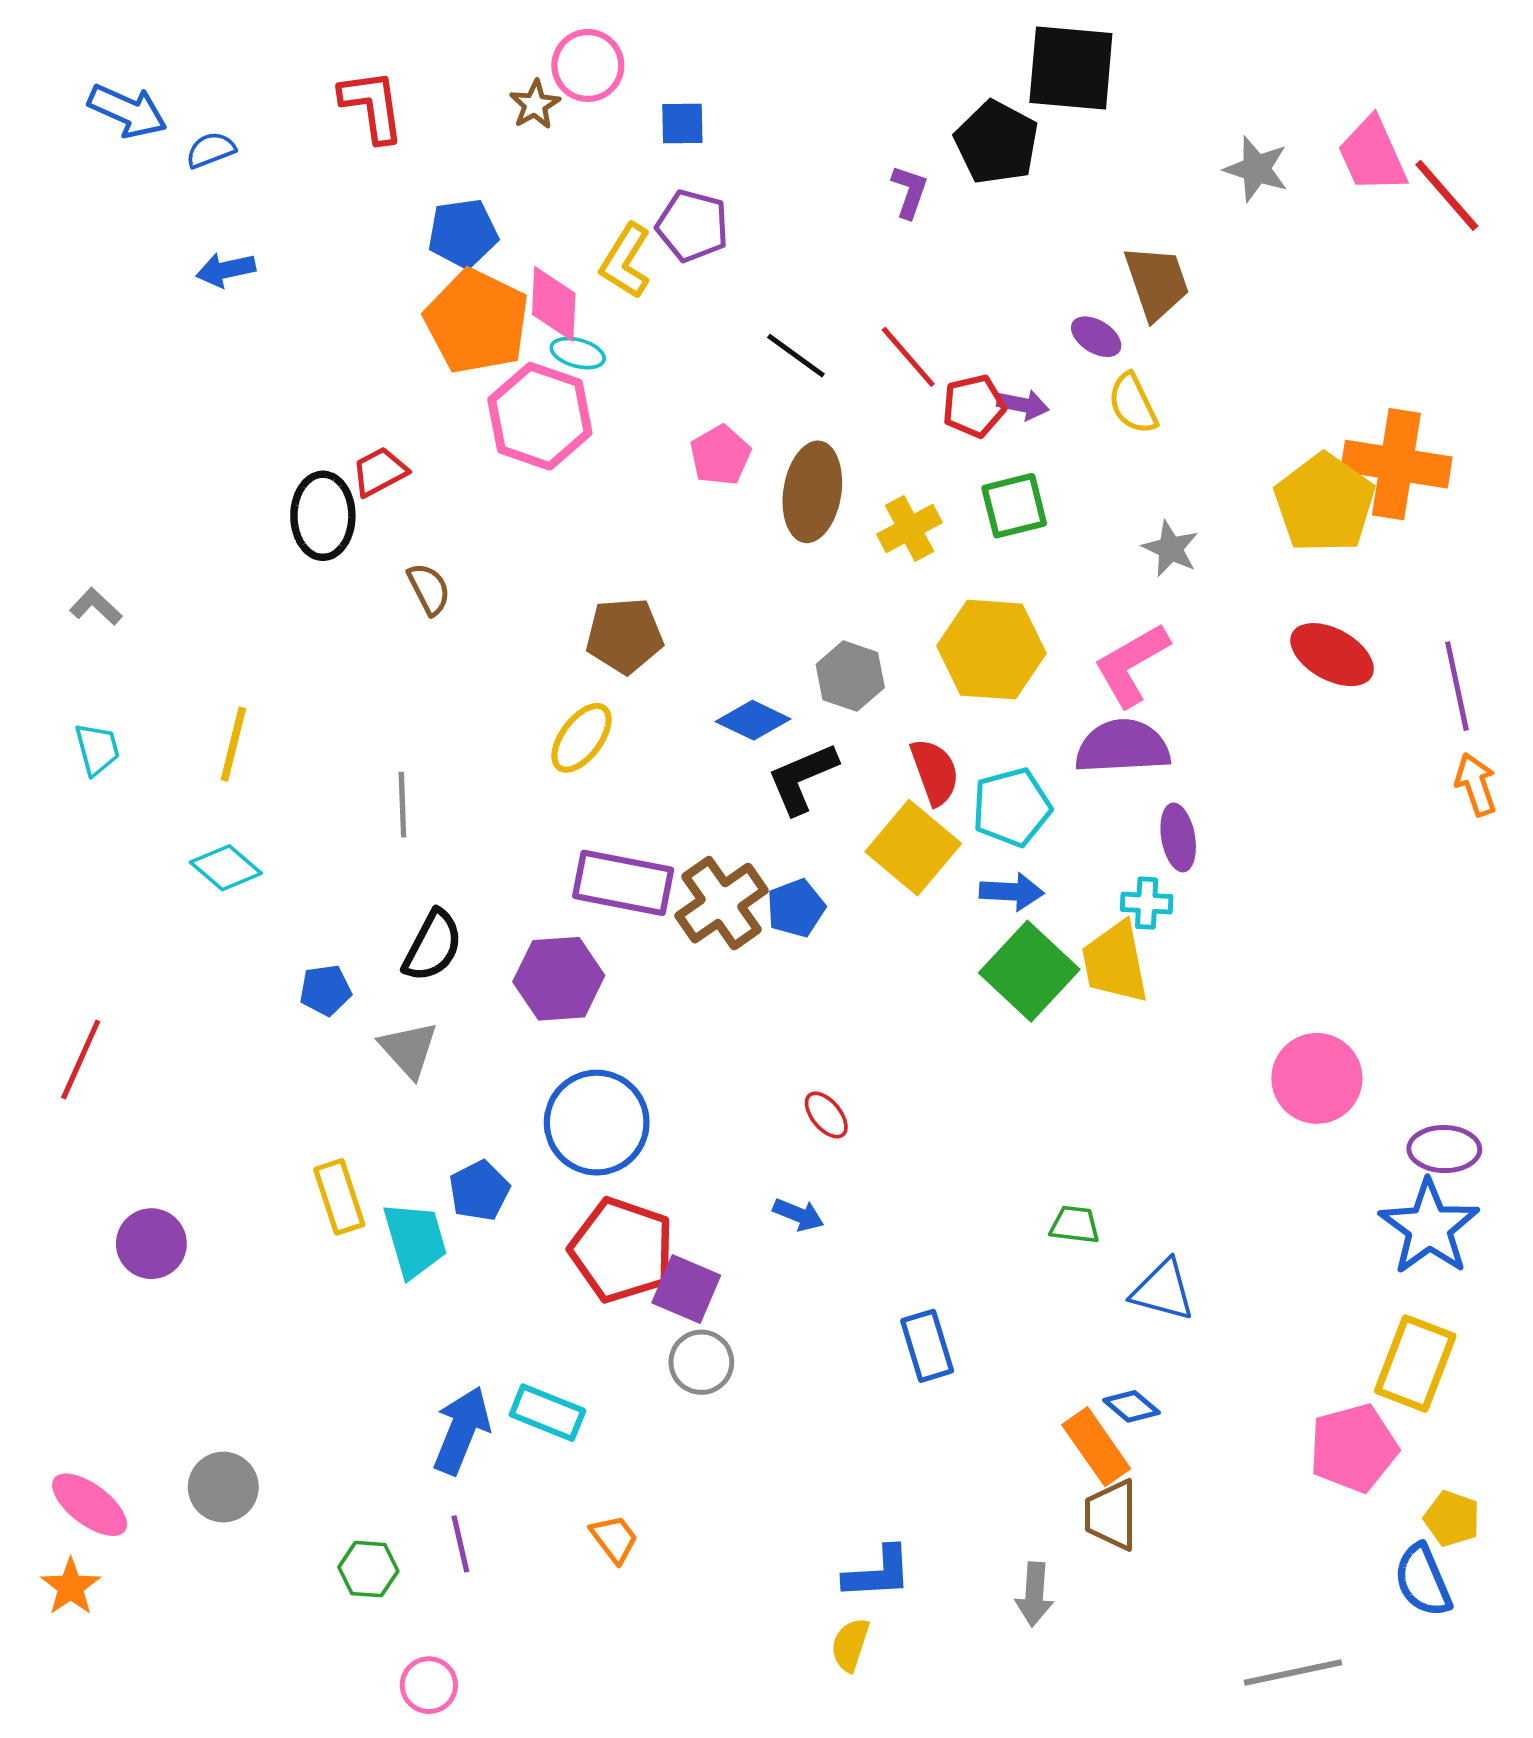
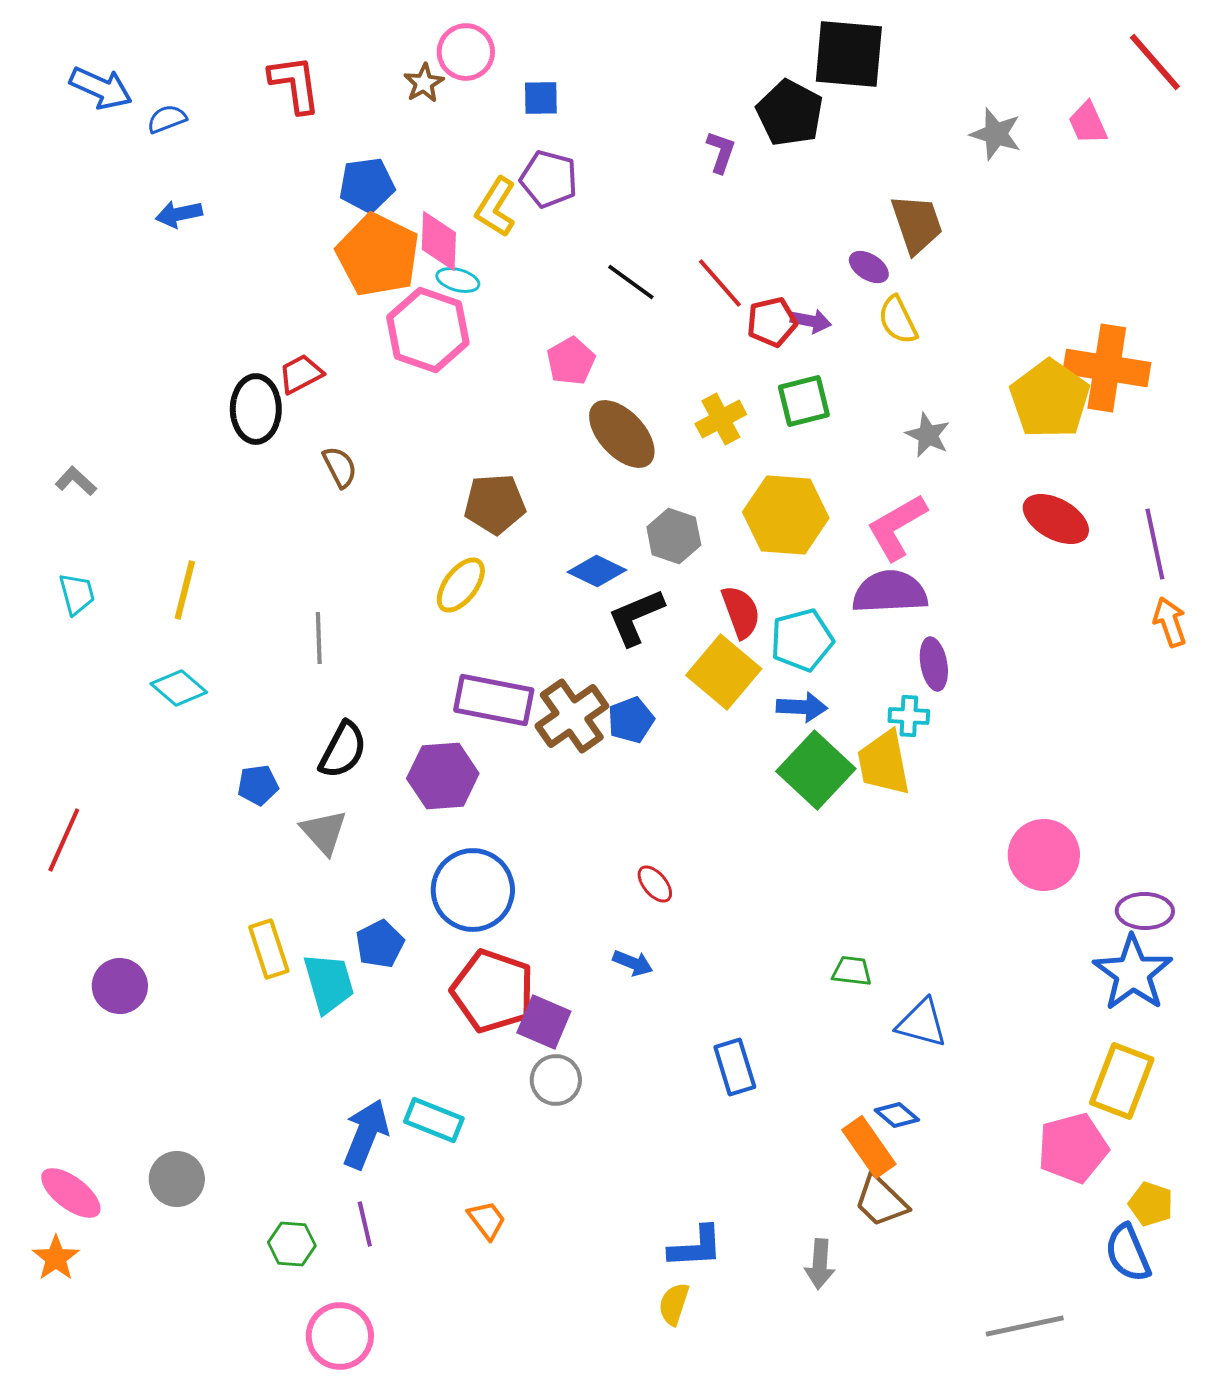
pink trapezoid: (1372, 155) -> (1088, 123), size x0.7
red line: (1447, 195) -> (1155, 62), moved
brown ellipse: (812, 492) -> (622, 434), moved, turned -52
brown trapezoid: (1111, 1515) -> (881, 1201), turned -46
pink circle: (429, 1685) -> (340, 1336), size x1.5

